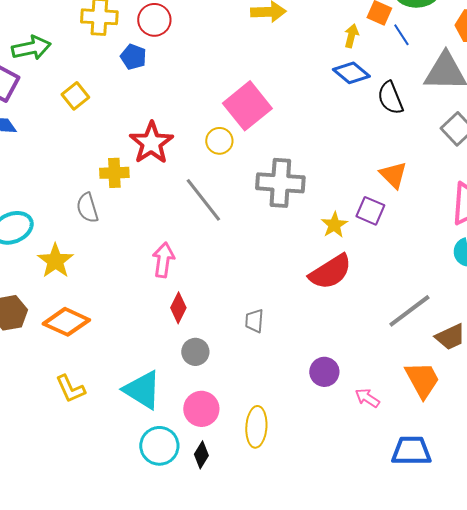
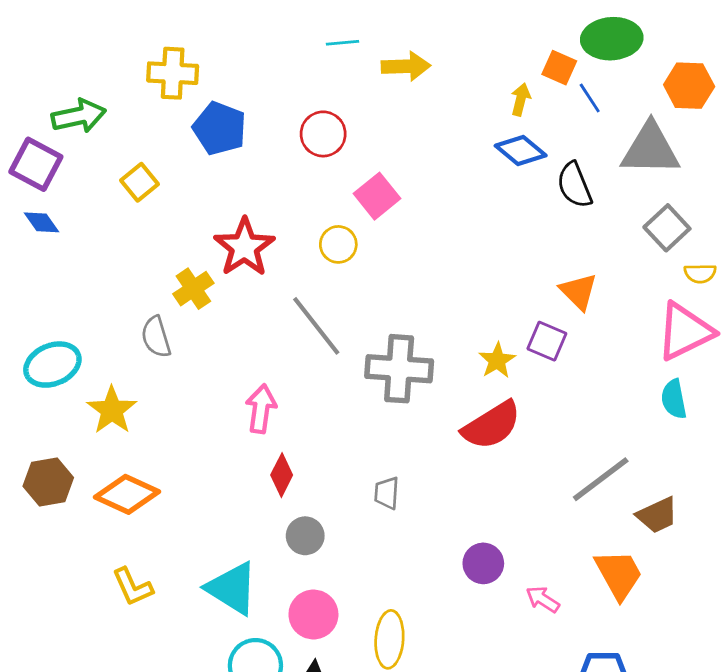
red circle: (154, 20) -> (323, 134), moved
blue pentagon: (133, 57) -> (220, 128), size x1.5
pink square: (247, 106) -> (377, 196), size x0.7
yellow cross: (114, 173) -> (193, 289), turned -32
gray cross: (280, 183) -> (399, 369), moved

